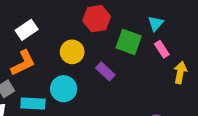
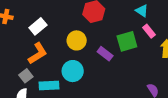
cyan triangle: (156, 23) -> (142, 11), turned -32
green square: (129, 42) -> (127, 41), moved, turned -30

